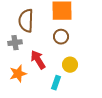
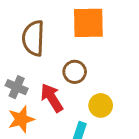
brown circle: (61, 37) -> (75, 72), moved
gray cross: (15, 43) -> (17, 87), moved, turned 32

